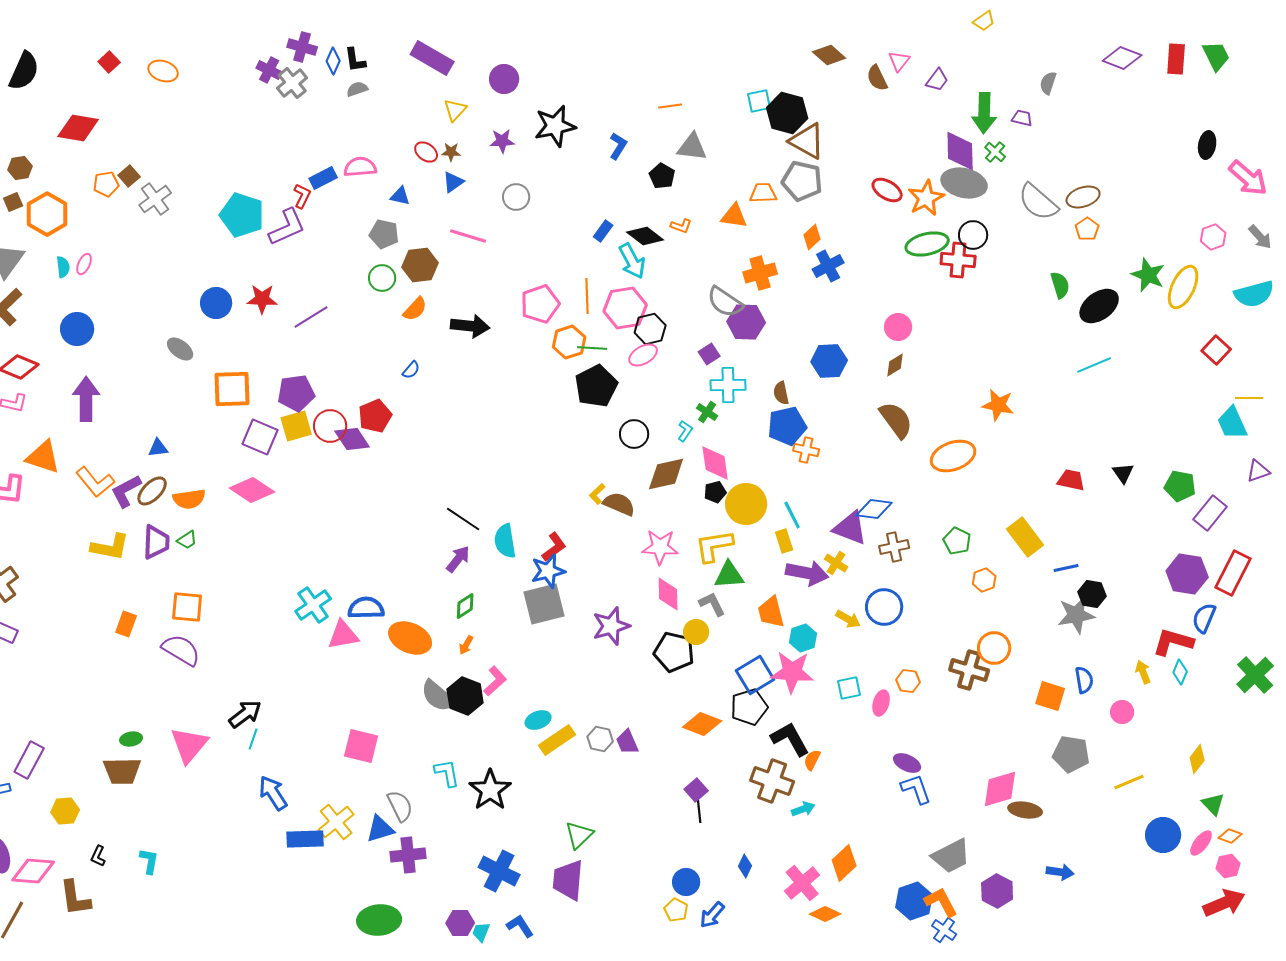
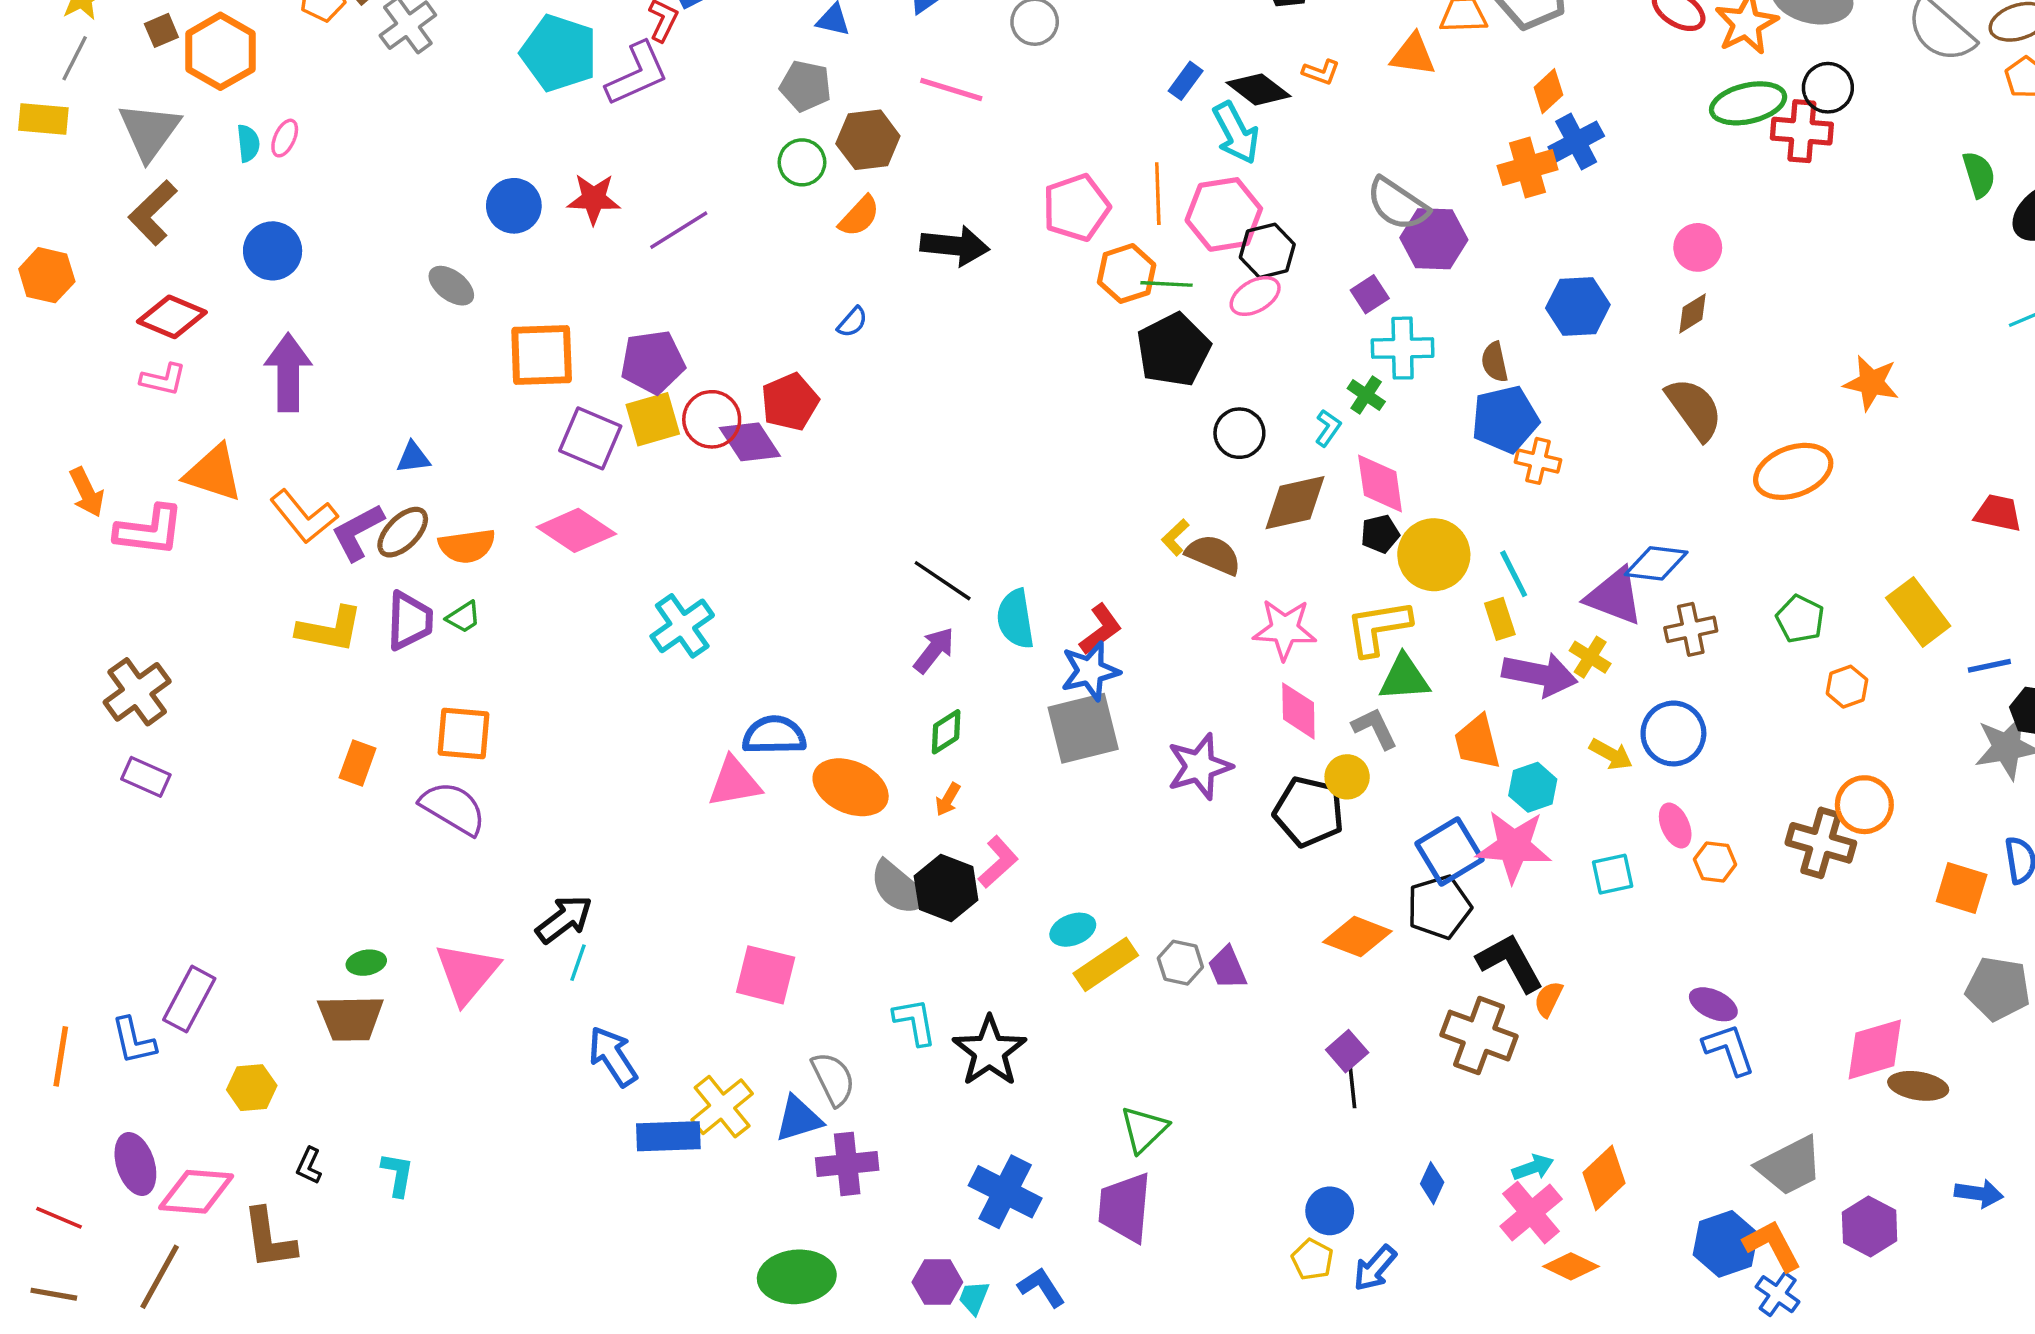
orange cross: (760, 273) -> (1528, 168), moved
cyan cross: (313, 605) -> (682, 626), moved
pink ellipse: (881, 703) -> (1675, 825), moved, turned -40
cyan arrow: (803, 809) -> (1533, 1167), moved

